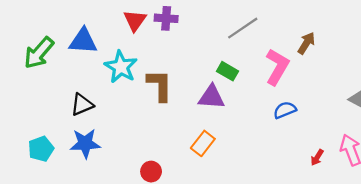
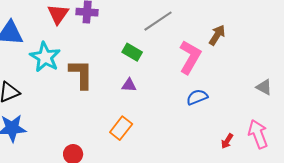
green rectangle: (228, 71) -> (132, 52), moved
purple triangle: (211, 97) -> (129, 85), size x0.6

